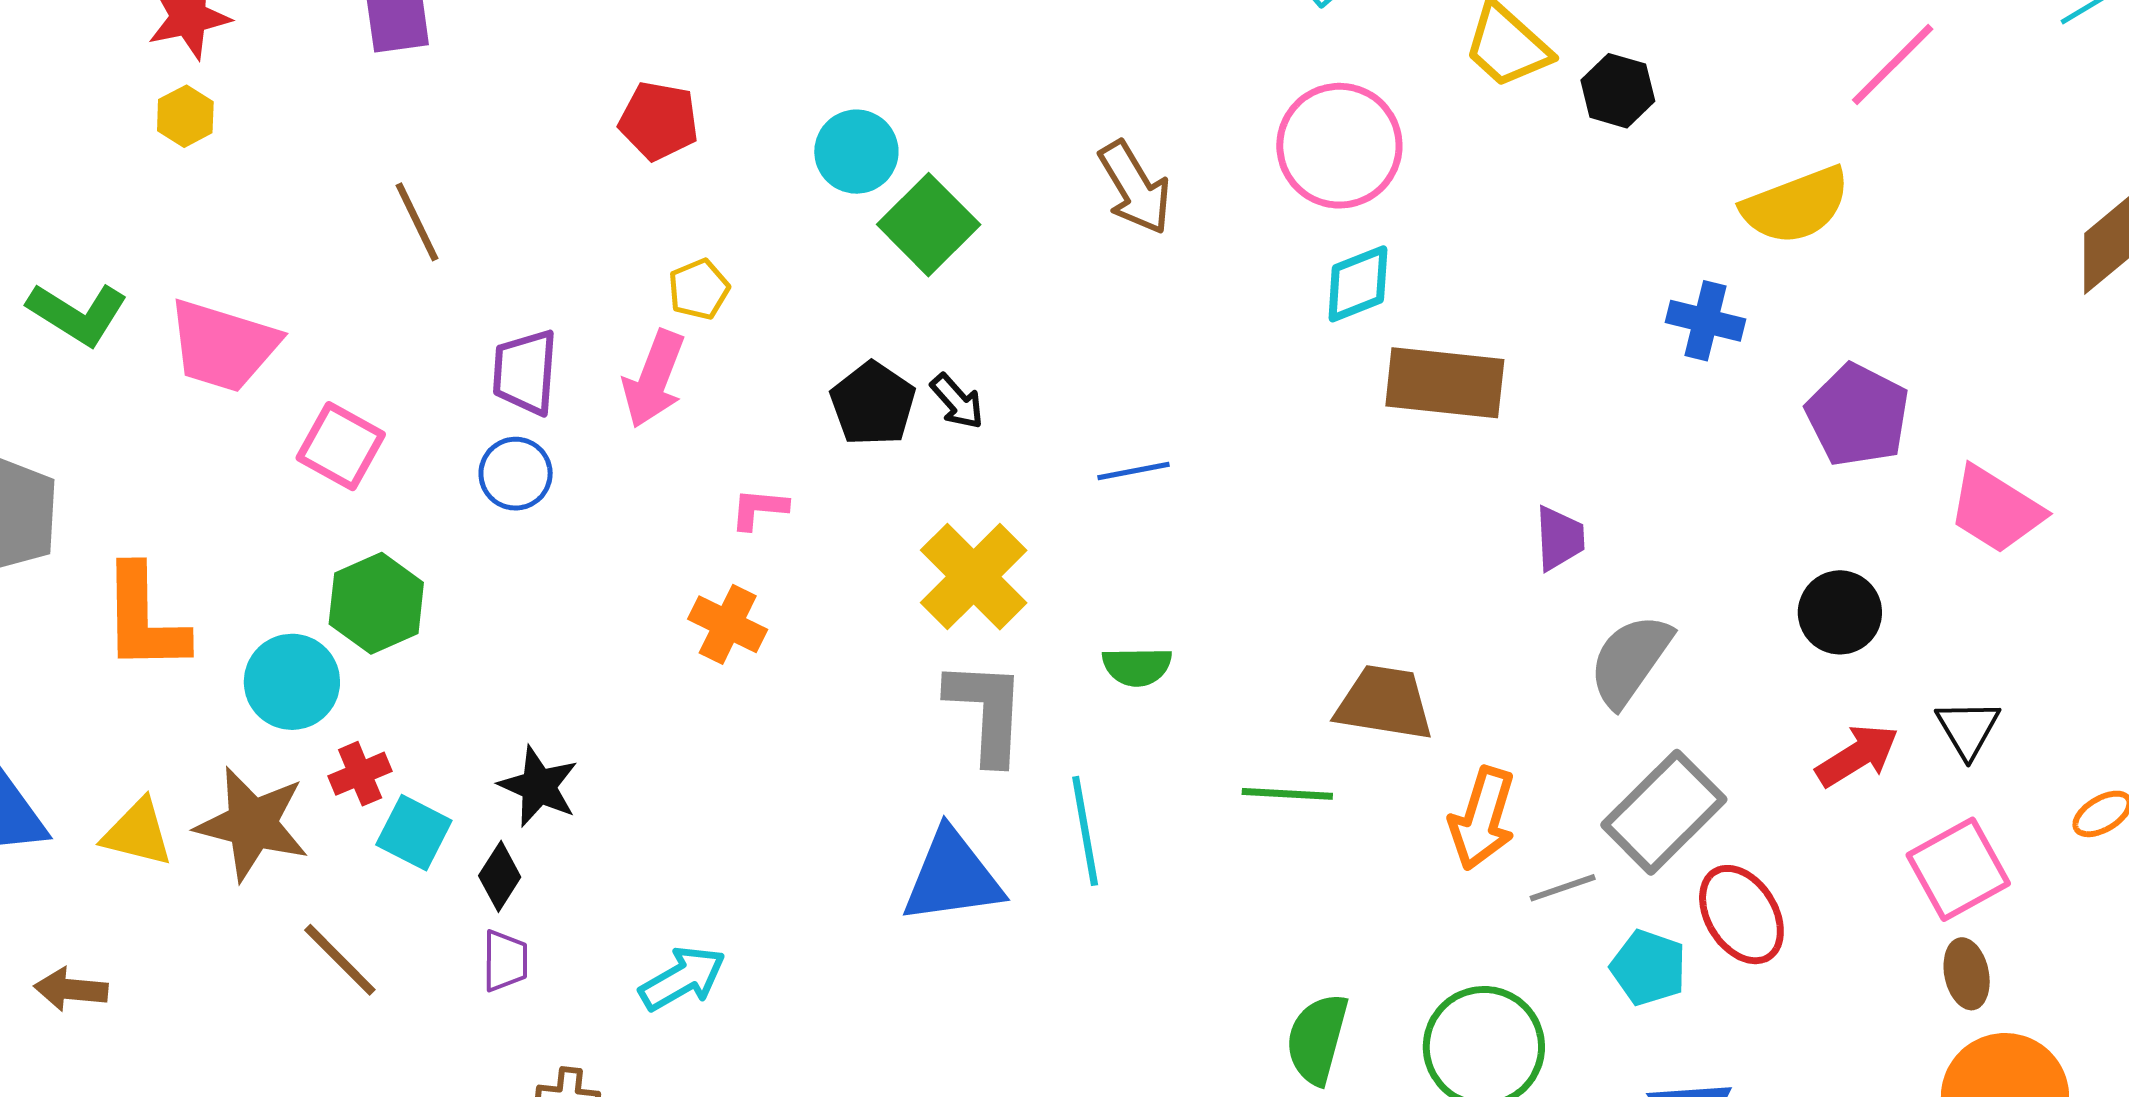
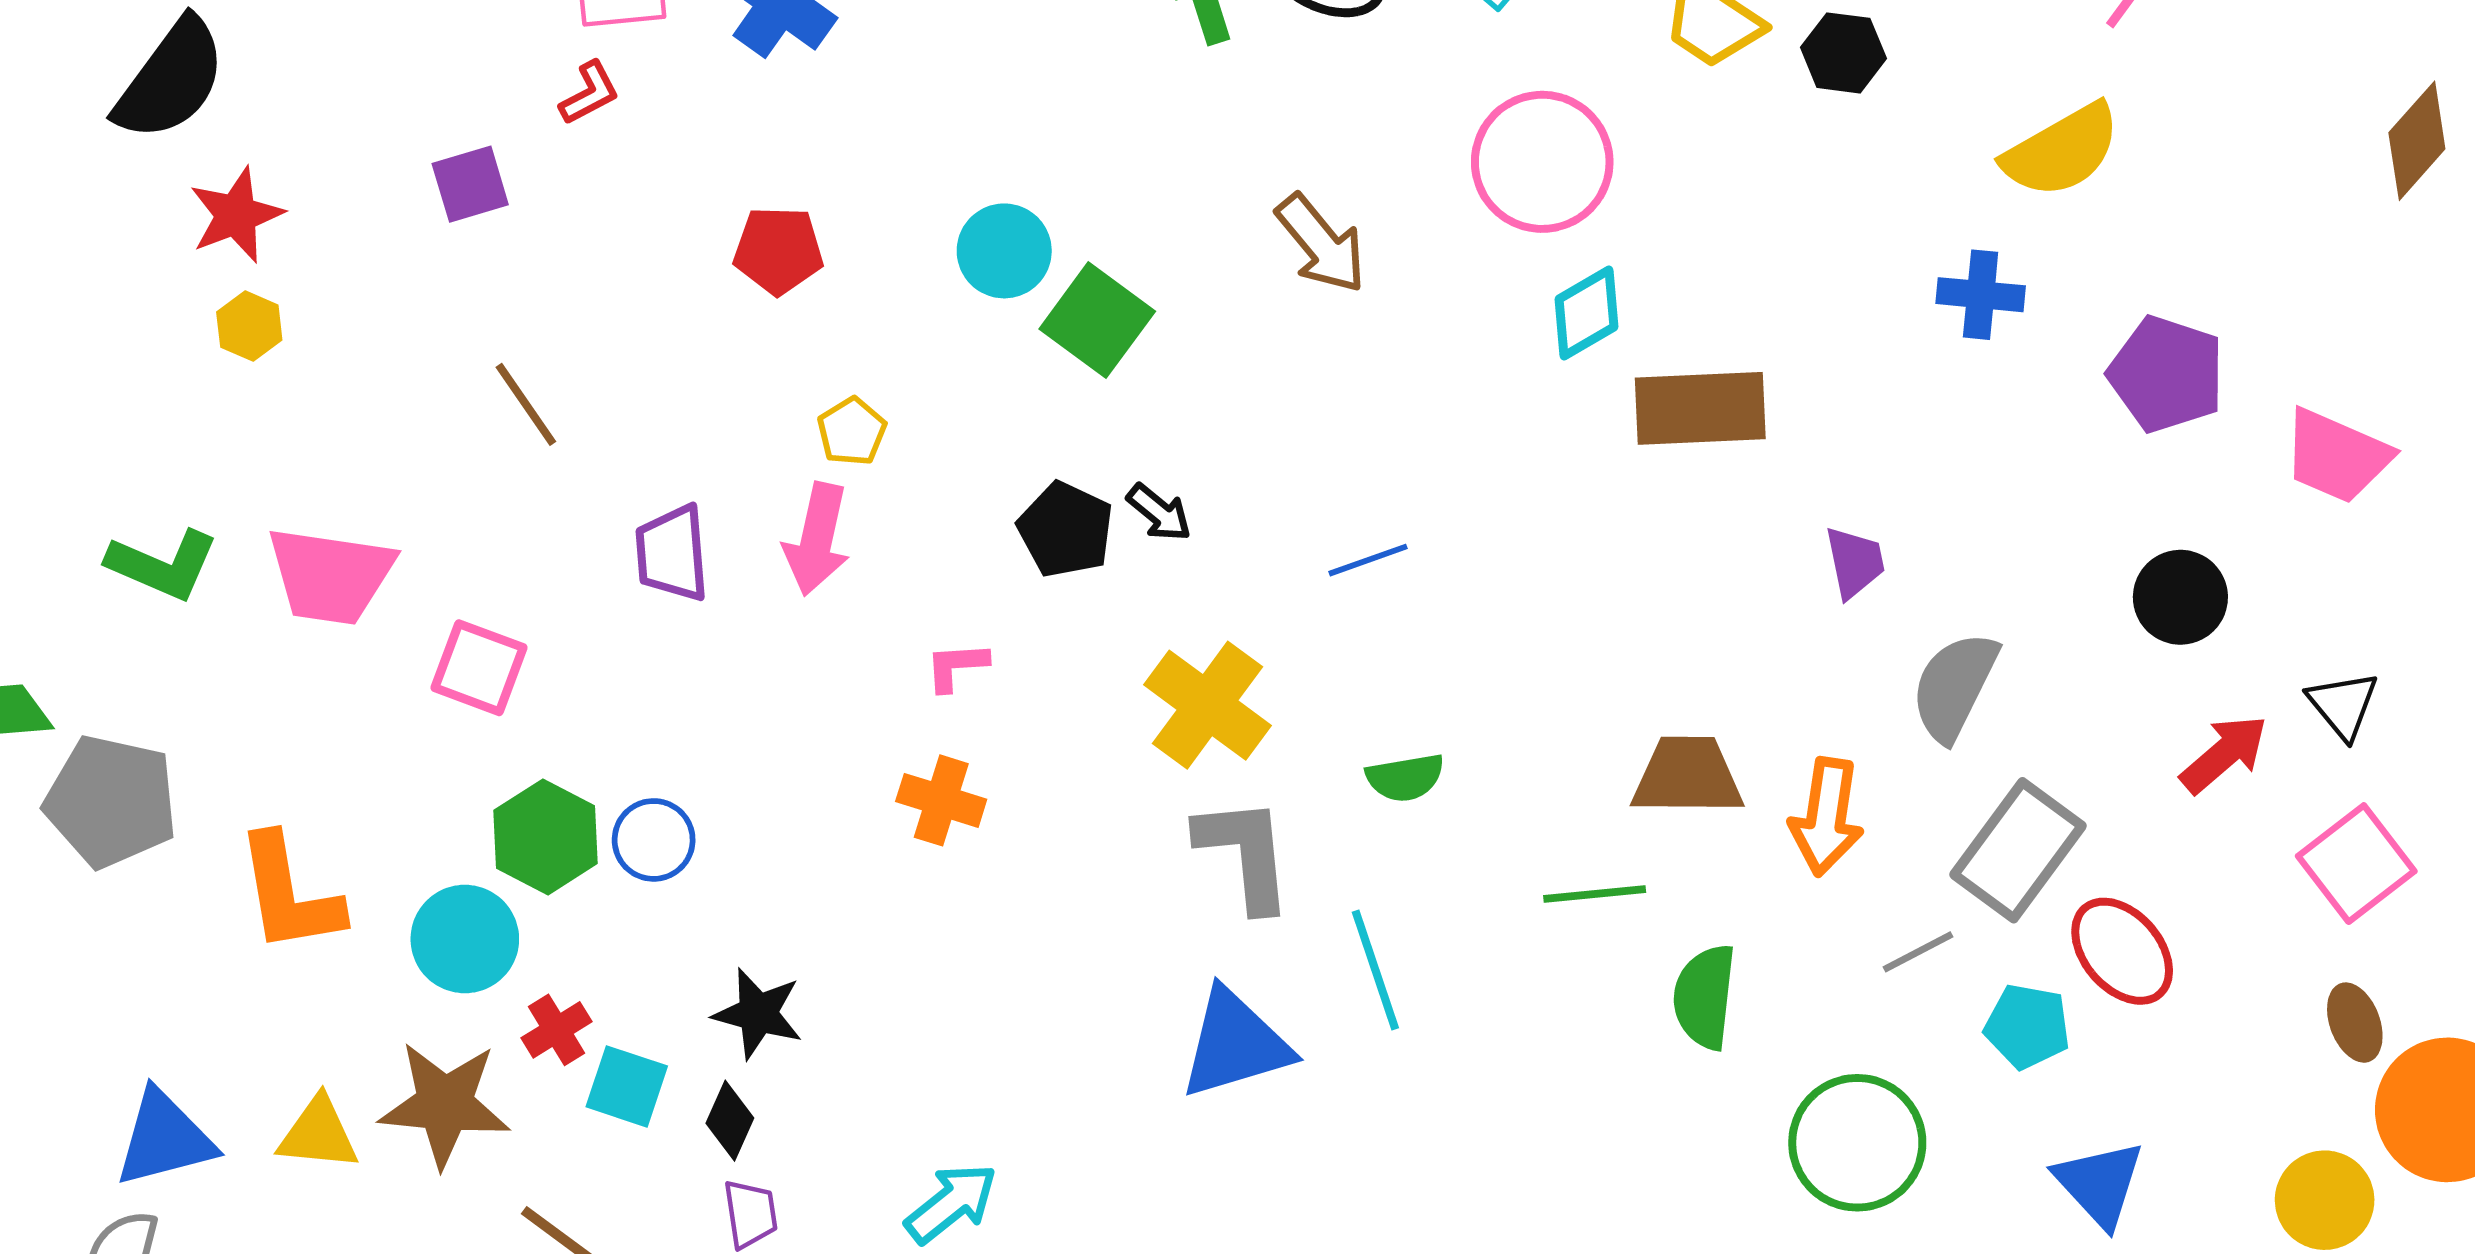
blue circle: (516, 474) -> (654, 840), moved
orange arrow: (1482, 818) -> (1826, 817), moved
brown ellipse: (1967, 974) -> (2355, 1023), moved
green semicircle: (1317, 1039) -> (1705, 997), moved

